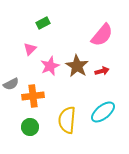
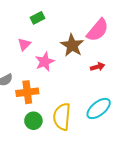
brown star: (77, 66) -> (72, 45), moved
green circle: (30, 127) -> (33, 121), moved

